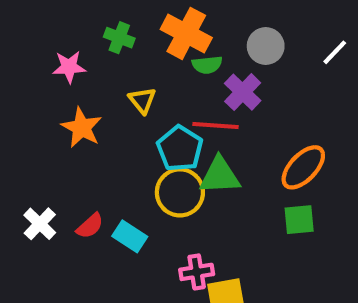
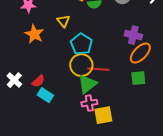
purple cross: (243, 92) -> (133, 35), moved, turned -30
red line: (215, 125) -> (98, 69), moved
green triangle: (220, 176) -> (87, 84), moved, turned -35
cyan rectangle: (130, 236) -> (45, 95), moved

